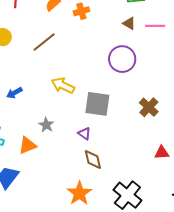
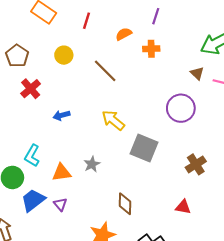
brown line: (44, 42) -> (105, 71), turned 70
gray star: (46, 125) -> (92, 164), moved
purple triangle: (84, 134) -> (60, 204), moved
red triangle: (162, 153) -> (183, 207), moved

